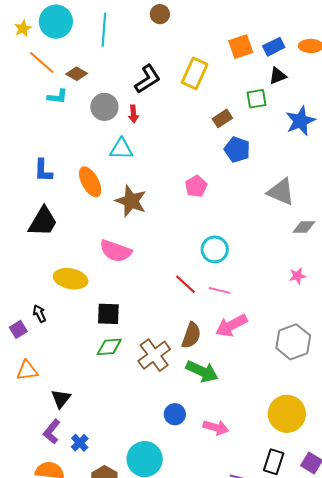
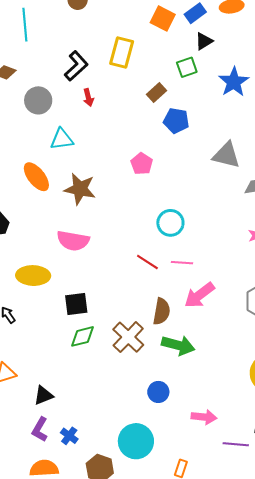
orange square: (241, 47) -> (163, 18), turned -35
red arrow: (133, 114) -> (88, 97), moved
black triangle: (61, 399) -> (43, 395), turned 40
pink arrow: (216, 427) -> (204, 417), moved

